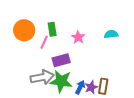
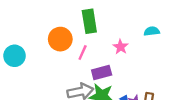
green rectangle: (52, 29) -> (89, 21), moved, size x1.5
cyan semicircle: (111, 34) -> (152, 31), moved

